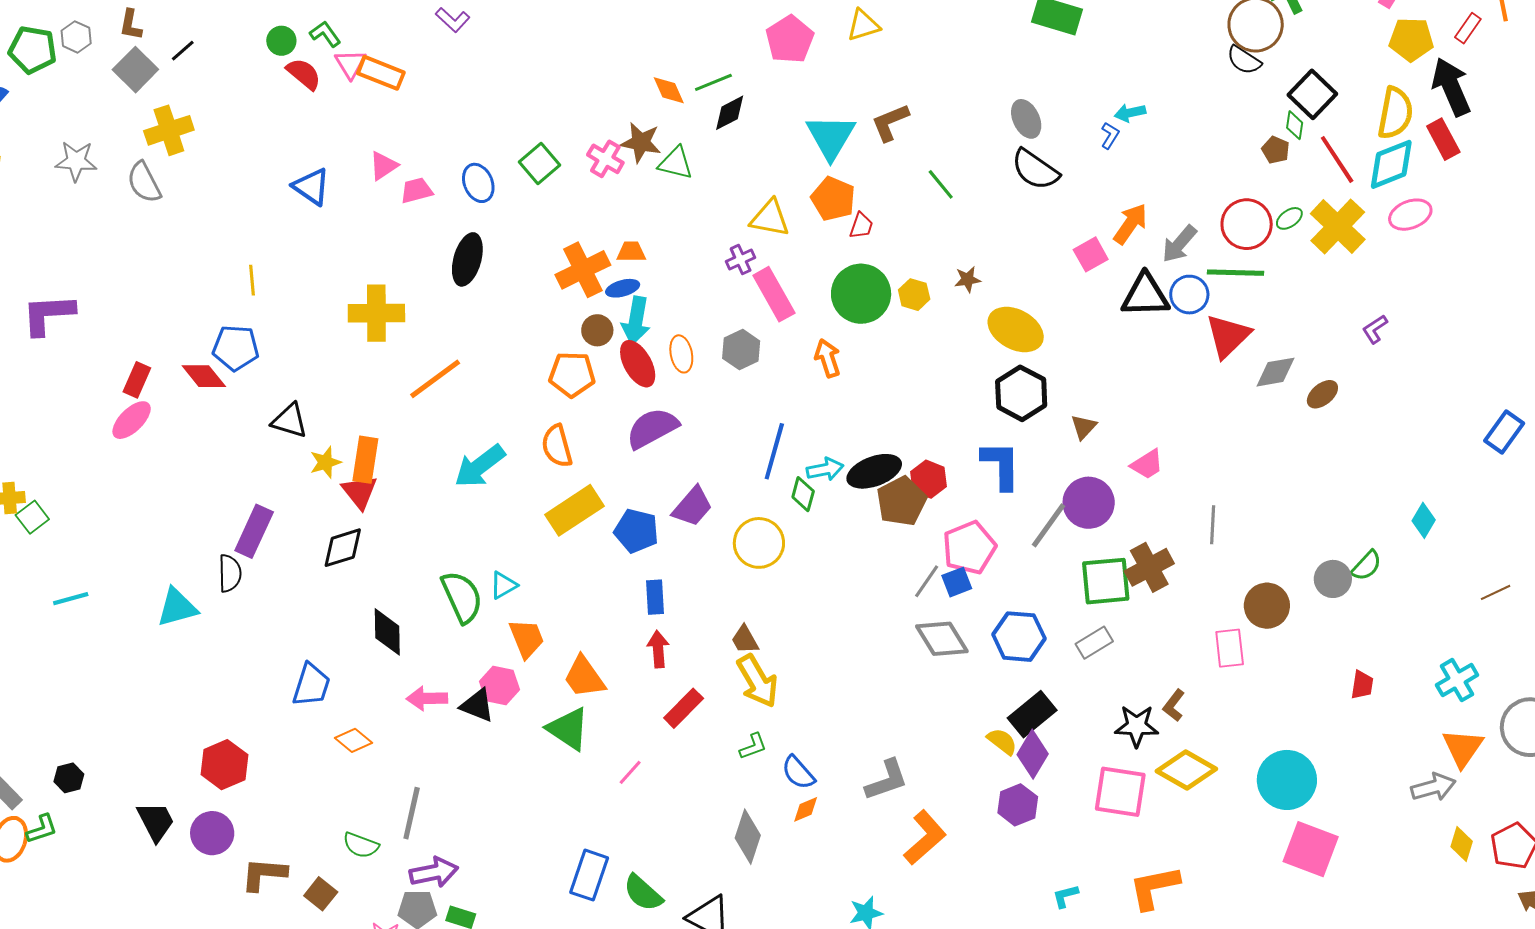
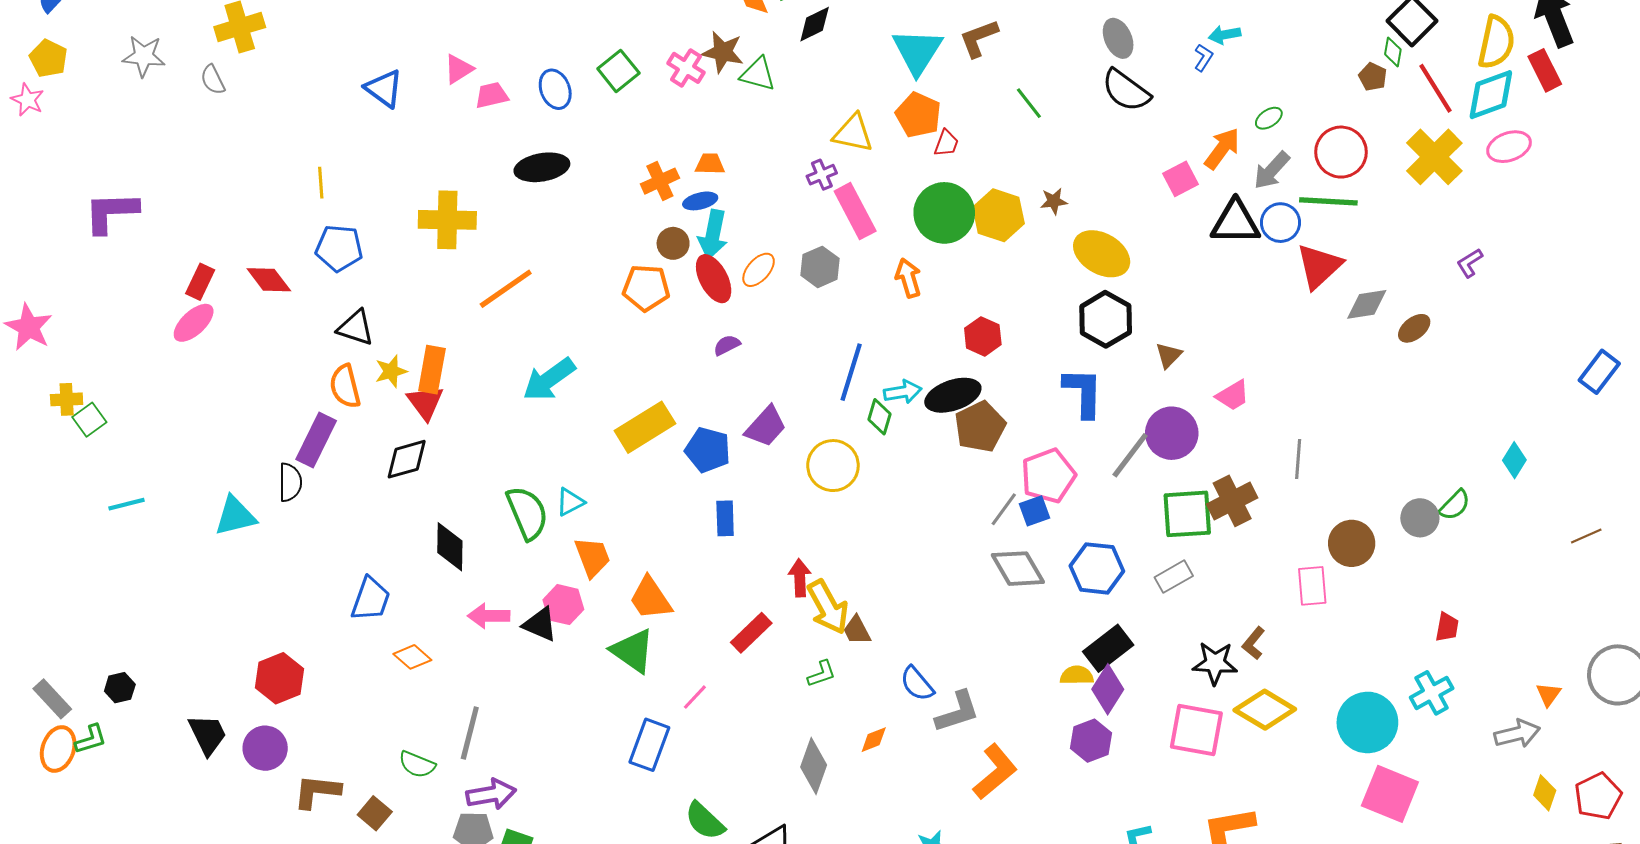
gray semicircle: (144, 182) -> (213, 80), size x0.7
green ellipse: (1289, 218) -> (1269, 118), moved
black ellipse: (467, 259) -> (542, 167), turned 63
orange cross: (583, 270) -> (660, 181), size x0.7
yellow hexagon: (914, 295) -> (999, 215), size x1.6
blue pentagon: (236, 348) -> (339, 248), moved
orange ellipse: (681, 354) -> (759, 270), turned 51
purple semicircle: (652, 428) -> (727, 345), size x0.5
orange semicircle: (557, 446) -> (345, 386), moved
red hexagon: (929, 479) -> (983, 336), moved
brown trapezoid: (745, 640) -> (857, 630), moved
red arrow: (658, 649) -> (800, 578), moved
cyan cross: (1457, 680) -> (1432, 693), moved
yellow semicircle: (1002, 741) -> (1077, 675), turned -40
orange triangle: (1463, 748) -> (1548, 694), size x0.6
blue semicircle: (798, 773) -> (917, 684), moved
blue rectangle: (589, 875) -> (649, 745), moved

